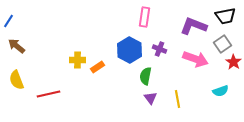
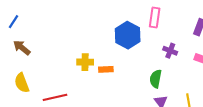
blue hexagon: (130, 50) -> (128, 35), moved
orange rectangle: (98, 67) -> (106, 69), turned 32

